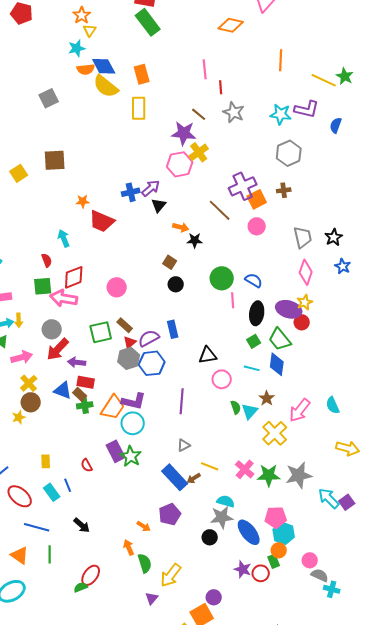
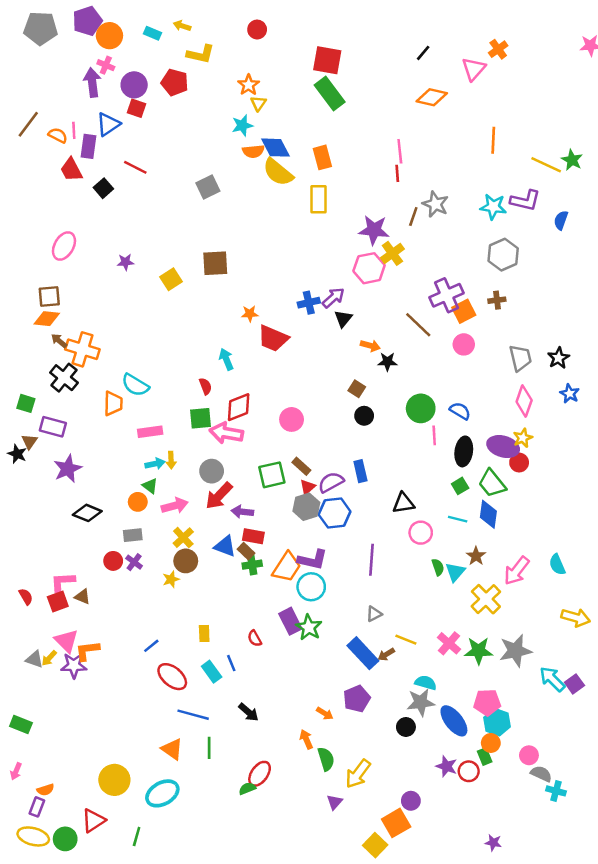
red line: (221, 87) -> (397, 173), moved
brown line: (199, 114) -> (413, 216), moved, turned 70

